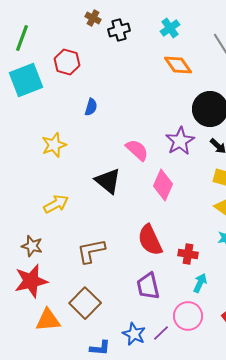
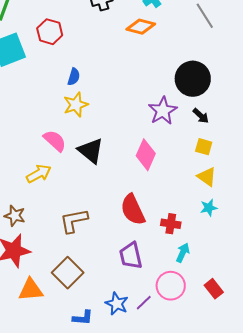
orange diamond: (178, 65) -> (141, 27), moved, turned -40
yellow star: (54, 145) -> (76, 105), moved
pink semicircle: (137, 150) -> (55, 141), moved

